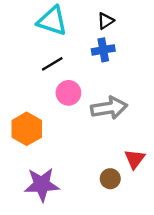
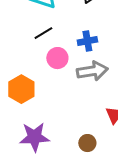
blue cross: (103, 50) -> (87, 41), moved
brown circle: (110, 179) -> (87, 143), moved

